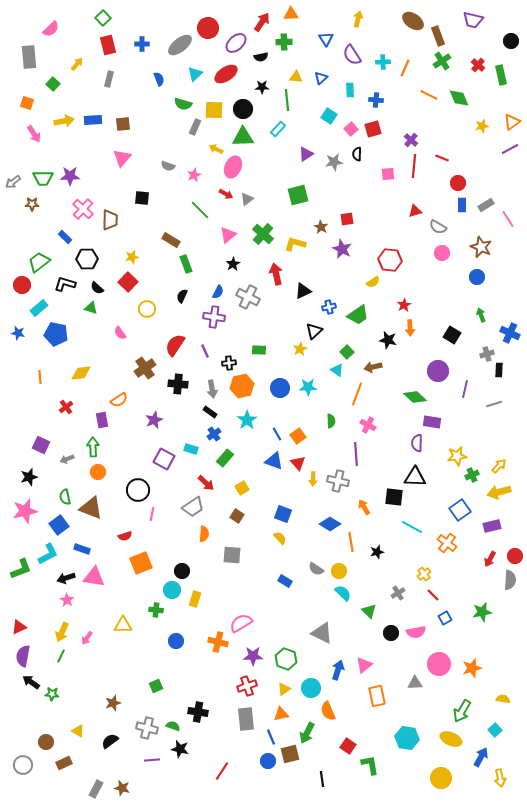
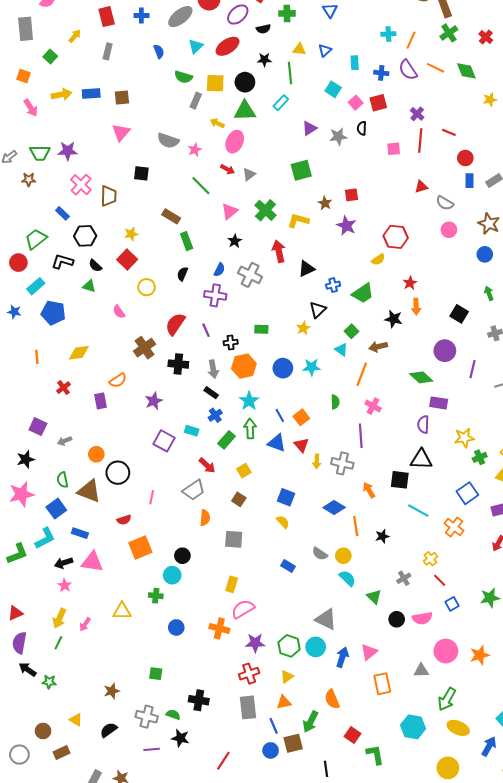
purple semicircle: (352, 55) -> (408, 70), moved
gray semicircle: (168, 166) -> (168, 141), size x1.5
green arrow: (93, 447) -> (250, 429), moved
black circle: (138, 490) -> (118, 473), moved
yellow rectangle: (195, 599) -> (232, 584), moved
green square: (156, 686) -> (156, 674), turned 32
cyan circle: (311, 688) -> (316, 647), moved
green arrow: (462, 711) -> (447, 699), moved

